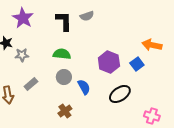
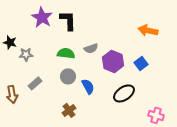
gray semicircle: (87, 16) -> (91, 48), moved
purple star: (23, 18) -> (42, 17), moved
orange arrow: (152, 45) -> (148, 30), moved

